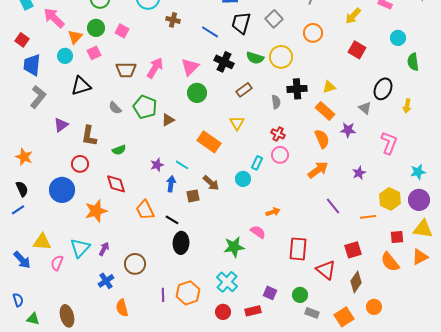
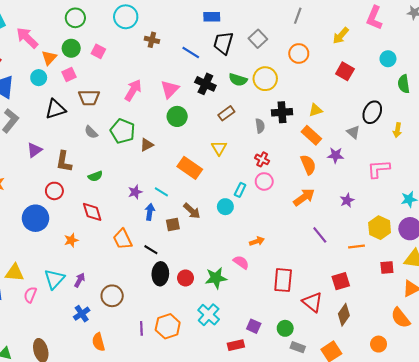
brown trapezoid: (126, 70) -> (89, 98), moved
pink L-shape: (389, 143) -> (379, 169), turned -115
orange star: (96, 211) -> (71, 240), size x0.6
orange semicircle: (390, 262) -> (401, 318), moved
orange circle: (374, 307) -> (379, 344), moved
red circle: (223, 312) -> (186, 278), moved

